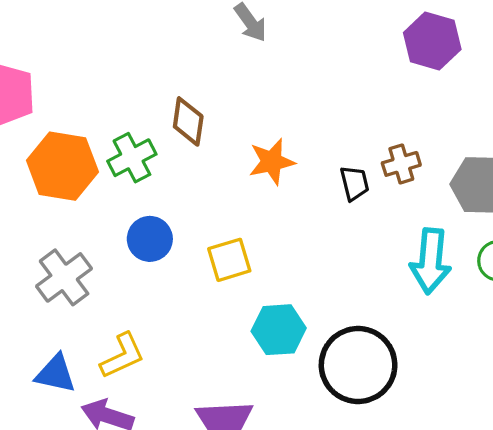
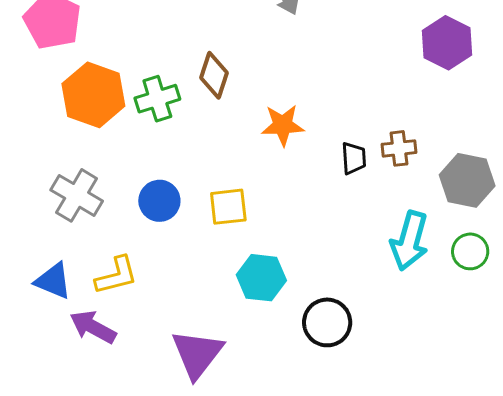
blue circle: (150, 239) -> (159, 201), moved
gray cross: (64, 277) -> (77, 195), turned -33
black circle: (358, 365) -> (327, 322), size x0.7

